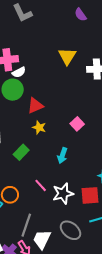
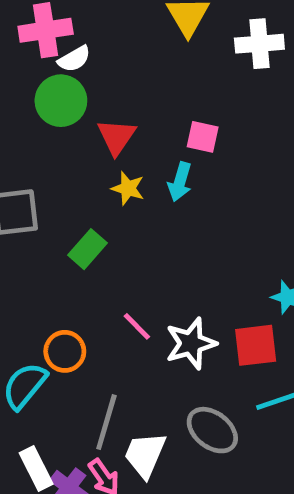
red triangle: (35, 106) -> (116, 137), turned -30
pink square: (77, 124) -> (203, 137), moved, turned -32
cyan arrow: (62, 156) -> (180, 182), moved

